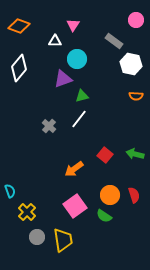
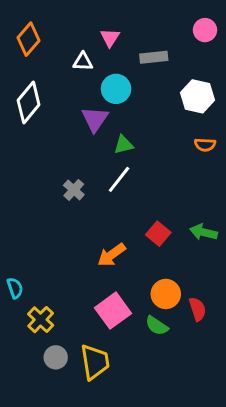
orange diamond: (19, 26) -> (29, 39), turned -70
gray rectangle: (114, 41) -> (154, 57), moved, turned -42
purple triangle: (63, 79) -> (95, 119), turned -36
red semicircle: (134, 195) -> (197, 309), moved

